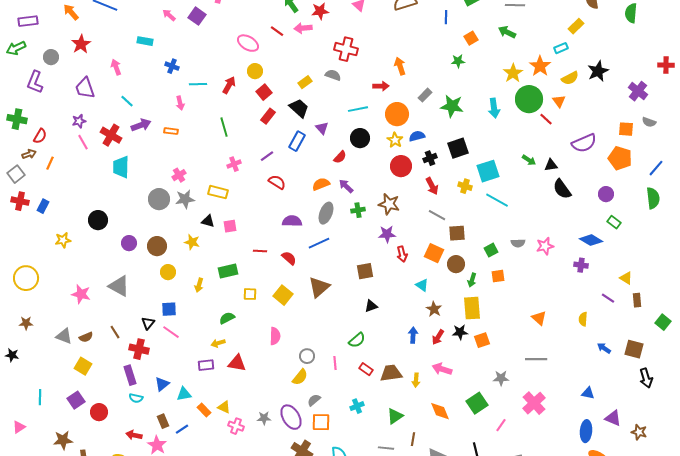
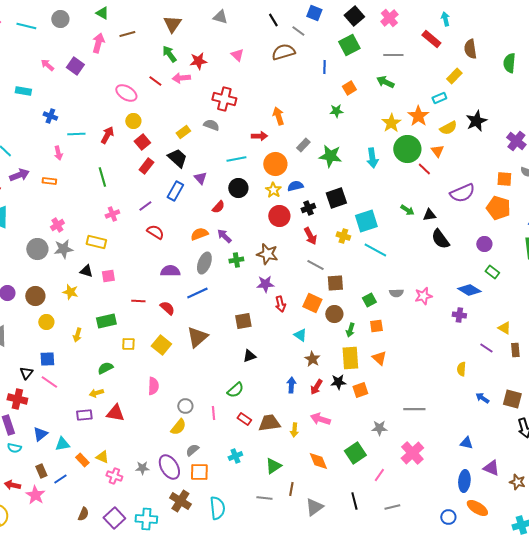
orange triangle: (539, 318) -> (379, 358), moved

